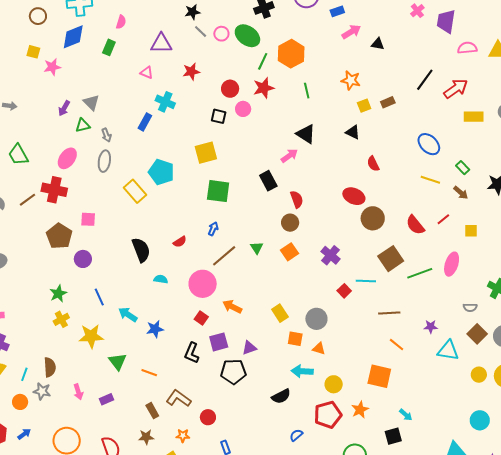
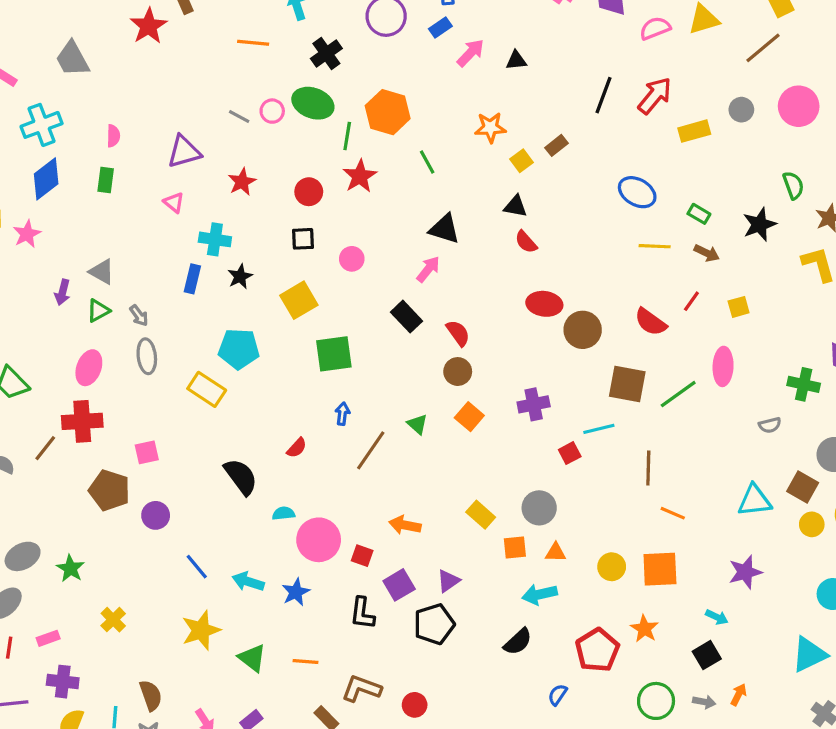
black star: (192, 12) -> (240, 277), moved
pink triangle: (147, 73) -> (174, 203), turned 32
pink circle: (243, 109) -> (352, 259), moved
red semicircle: (373, 164) -> (526, 242), moved
purple cross: (330, 255) -> (534, 404), turned -36
brown square: (391, 259) -> (627, 384), turned -30
pink circle: (203, 284) -> (319, 540), moved
red square: (344, 291) -> (570, 453), turned 32
green star: (58, 294) -> (70, 569), moved
brown line: (389, 313) -> (648, 468), turned -70
yellow cross: (61, 319) -> (113, 620), moved
purple star: (431, 327) -> (745, 572), moved, size x1.5
brown square: (477, 334) -> (803, 487), moved
yellow circle: (334, 384) -> (612, 567), moved

